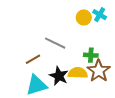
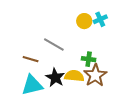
cyan cross: (100, 15) -> (100, 19), turned 32
brown line: (33, 59) -> (31, 59), turned 42

